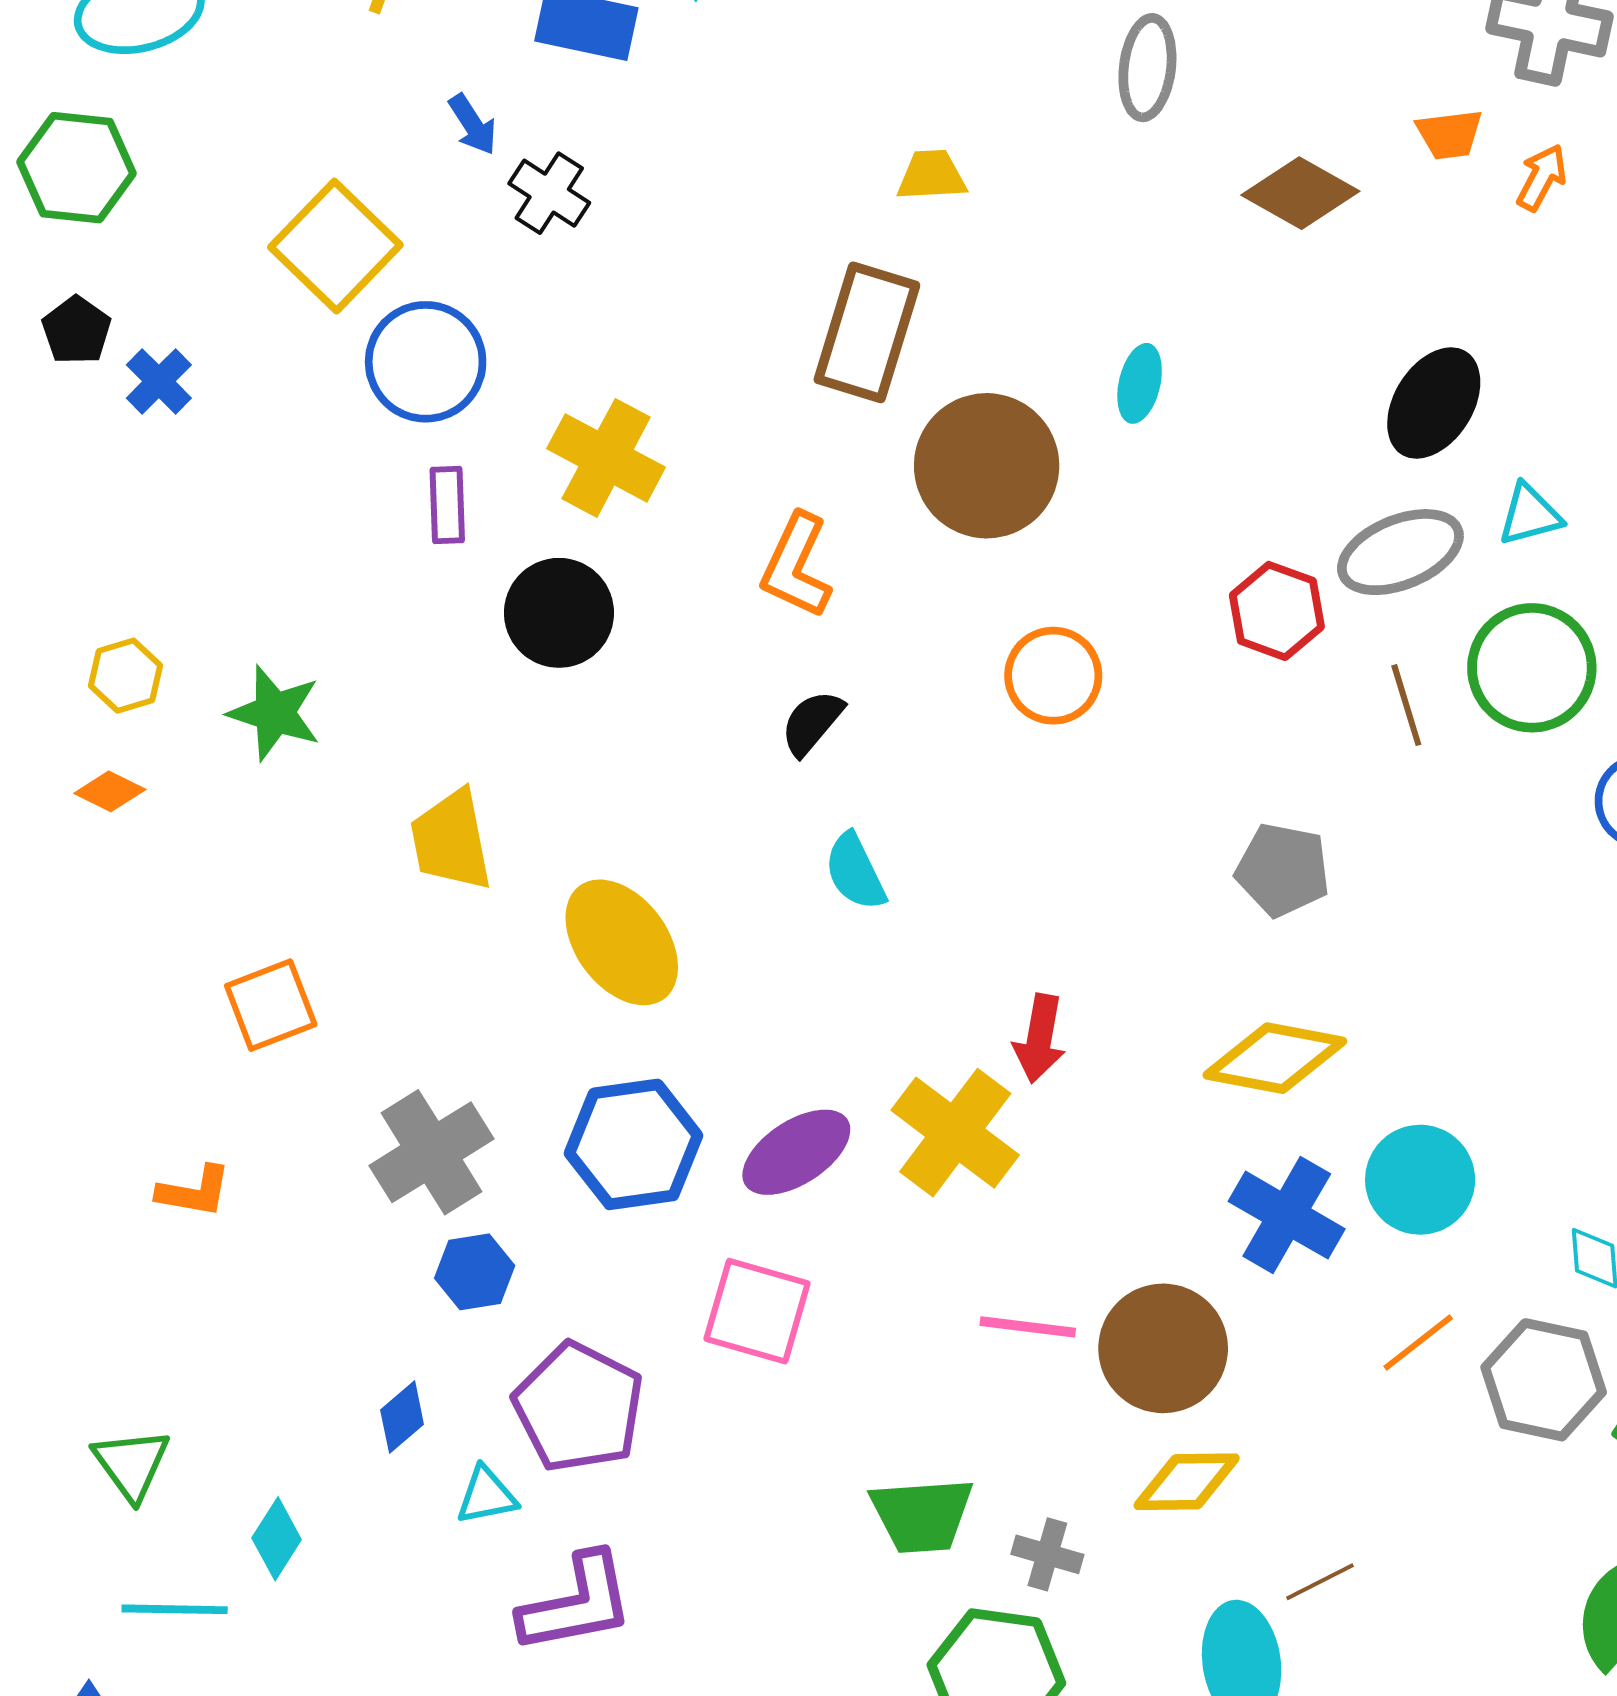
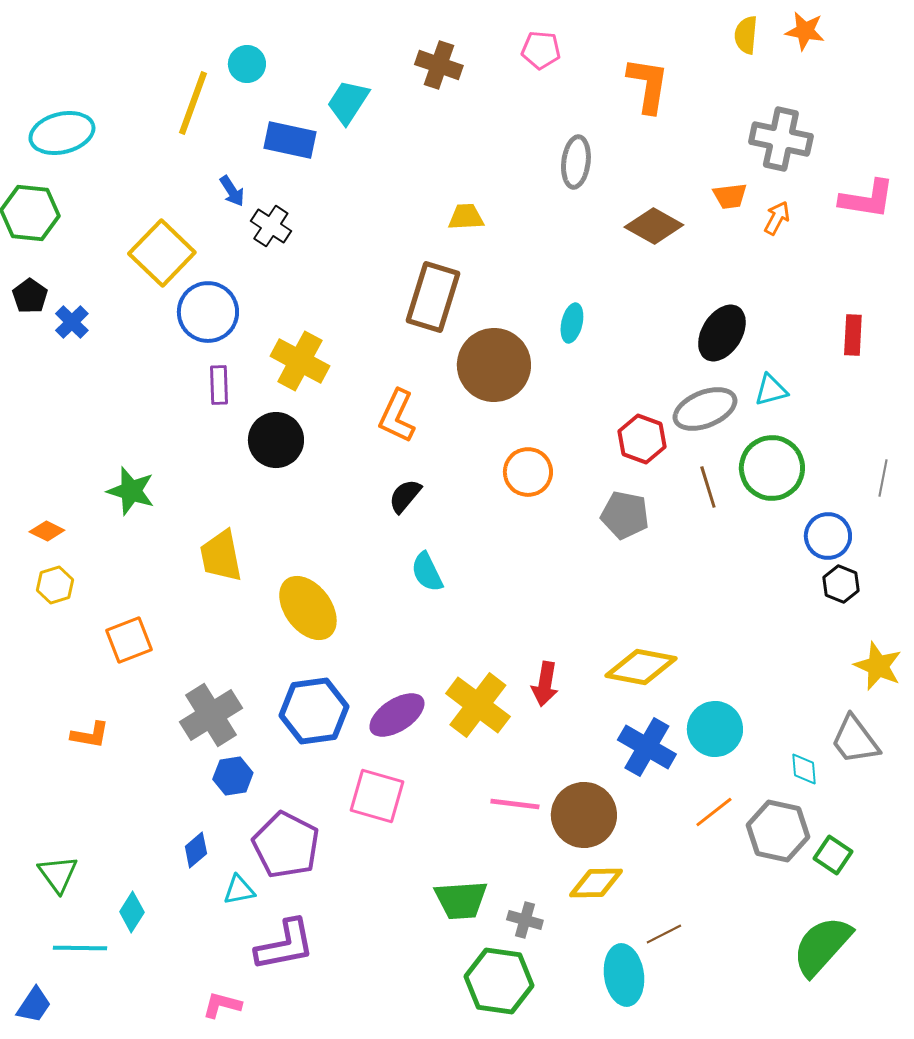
yellow hexagon: (126, 676) -> (55, 585), moved
gray pentagon: (1283, 870) -> (625, 515), moved
red arrow: (1040, 1038) -> (545, 684), moved

